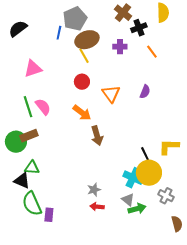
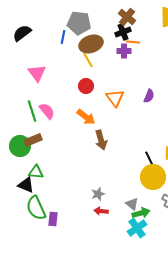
gray pentagon: (75, 19) -> (79, 23), turned 30
black cross: (139, 28) -> (123, 32), moved
orange line: (152, 52) -> (133, 42), moved, turned -48
pink triangle: (33, 69) -> (37, 73), turned -48
cyan cross: (133, 178) -> (137, 228), moved, turned 30

